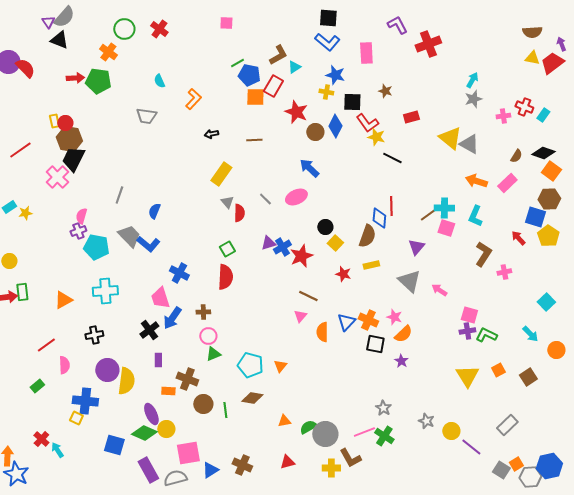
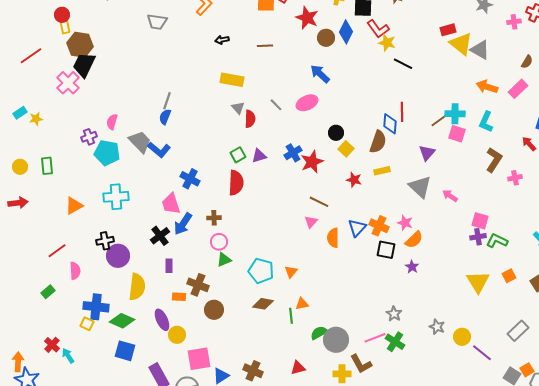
red rectangle: (411, 117) -> (448, 30), moved
red circle: (65, 123) -> (62, 15), moved
yellow rectangle: (221, 174) -> (232, 80), turned 65
gray line: (119, 195) -> (167, 101), moved
pink semicircle: (81, 216) -> (112, 122), moved
purple triangle: (268, 243) -> (259, 156), moved
green rectangle: (22, 292) -> (47, 166), moved
purple circle: (107, 370) -> (118, 256), moved
green line: (225, 410) -> (291, 316), moved
orange triangle: (284, 421) -> (302, 304), moved
green diamond: (144, 433) -> (122, 321), moved

